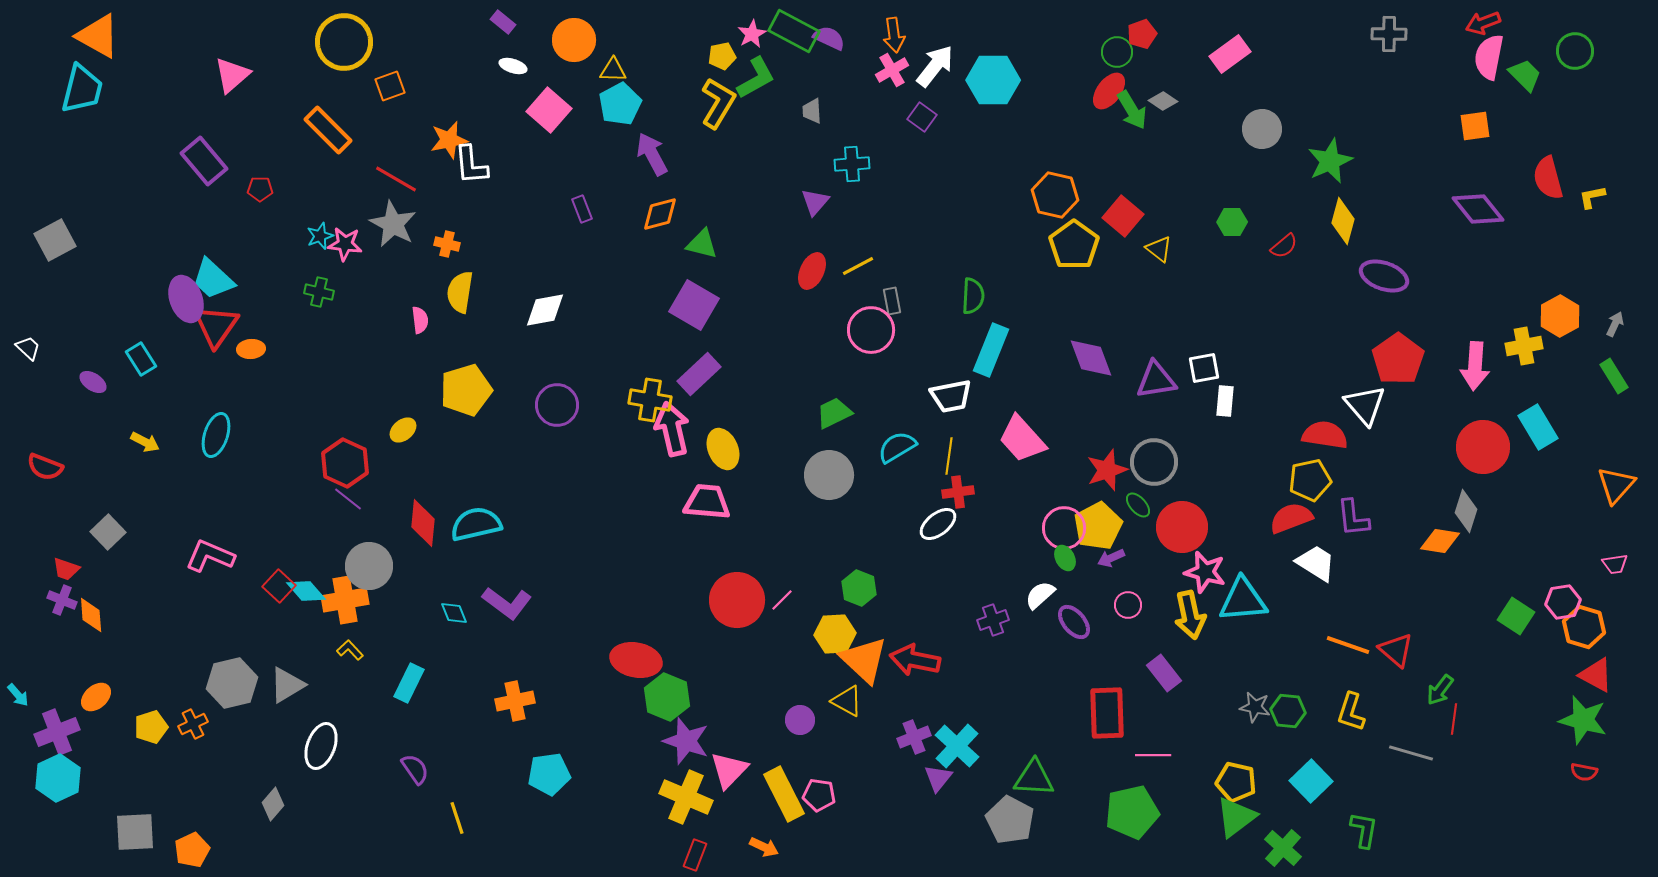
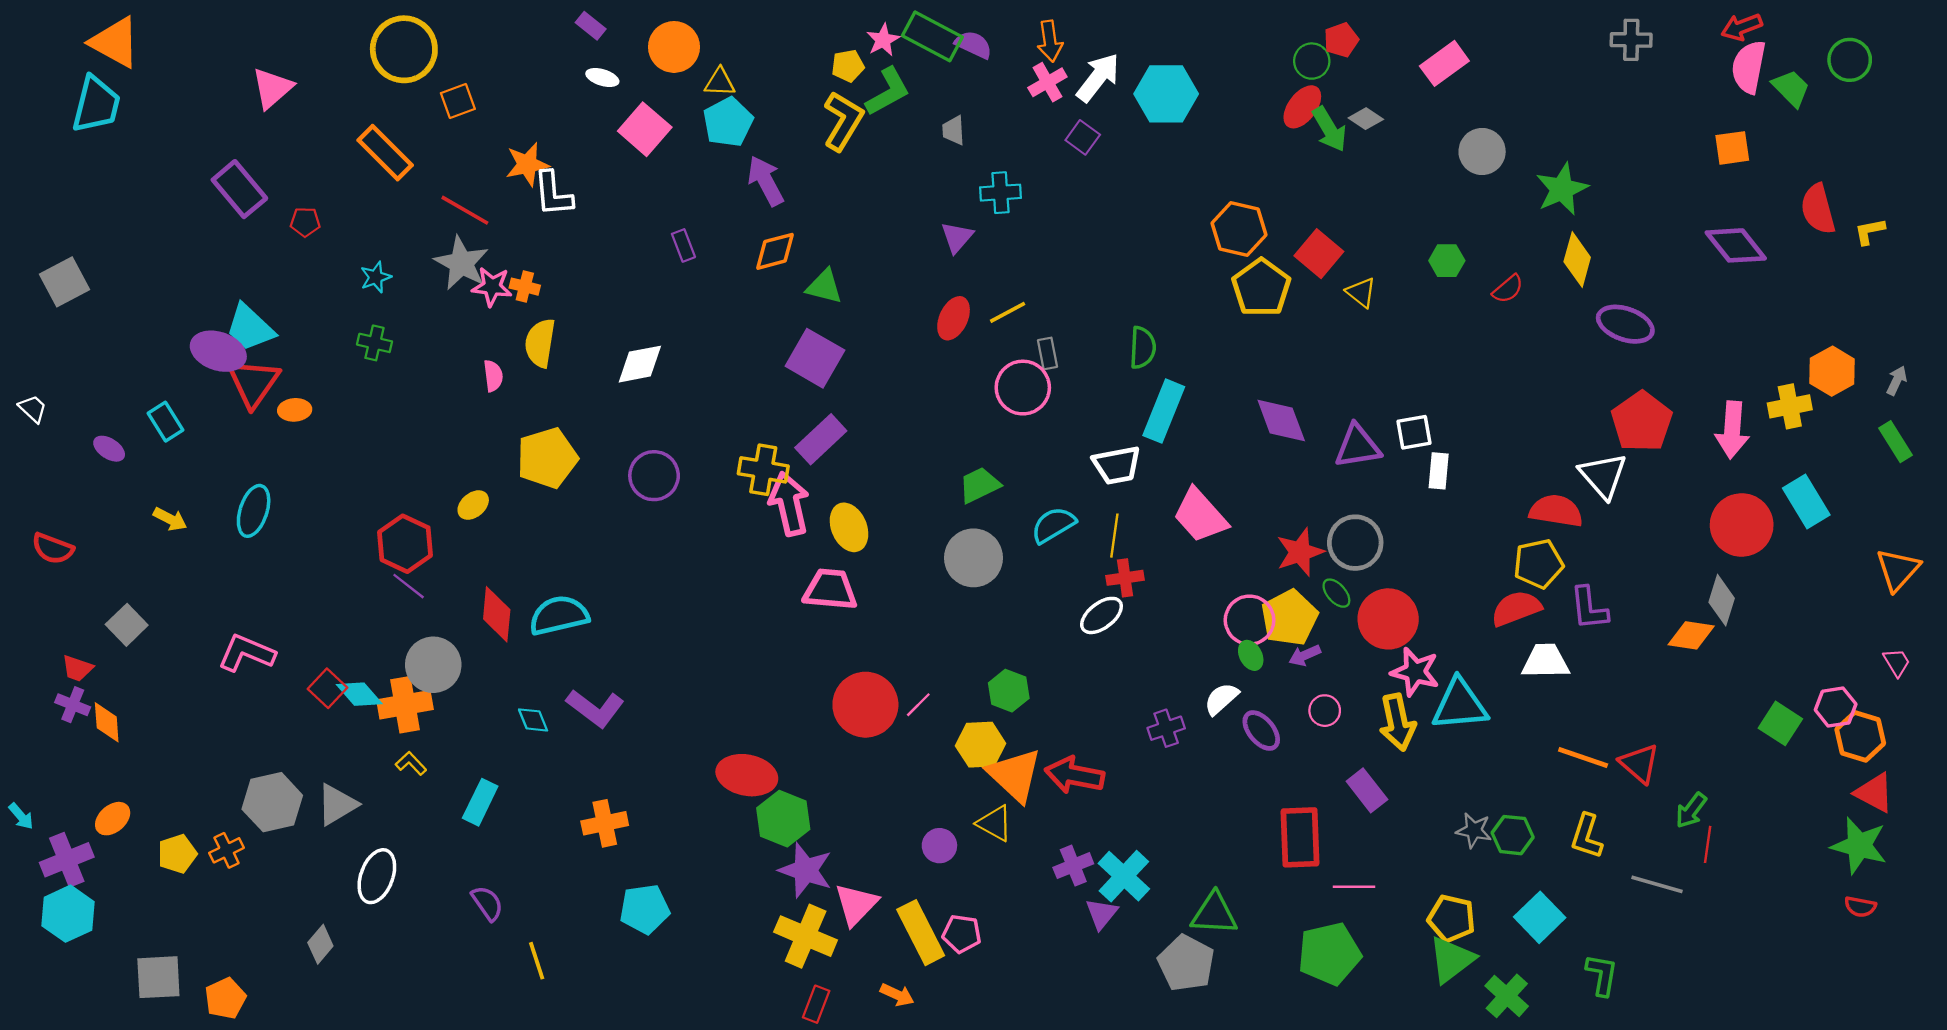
pink star: (345, 244) -> (492, 287), moved
purple ellipse: (186, 299) -> (218, 351), turned -51
white trapezoid: (1316, 563) -> (1545, 661), turned -33
pink trapezoid: (1615, 564) -> (1897, 662), turned -112

